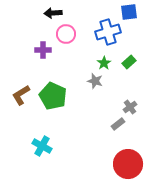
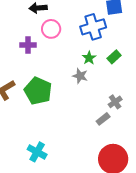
cyan cross: (42, 146) -> (37, 152), moved

